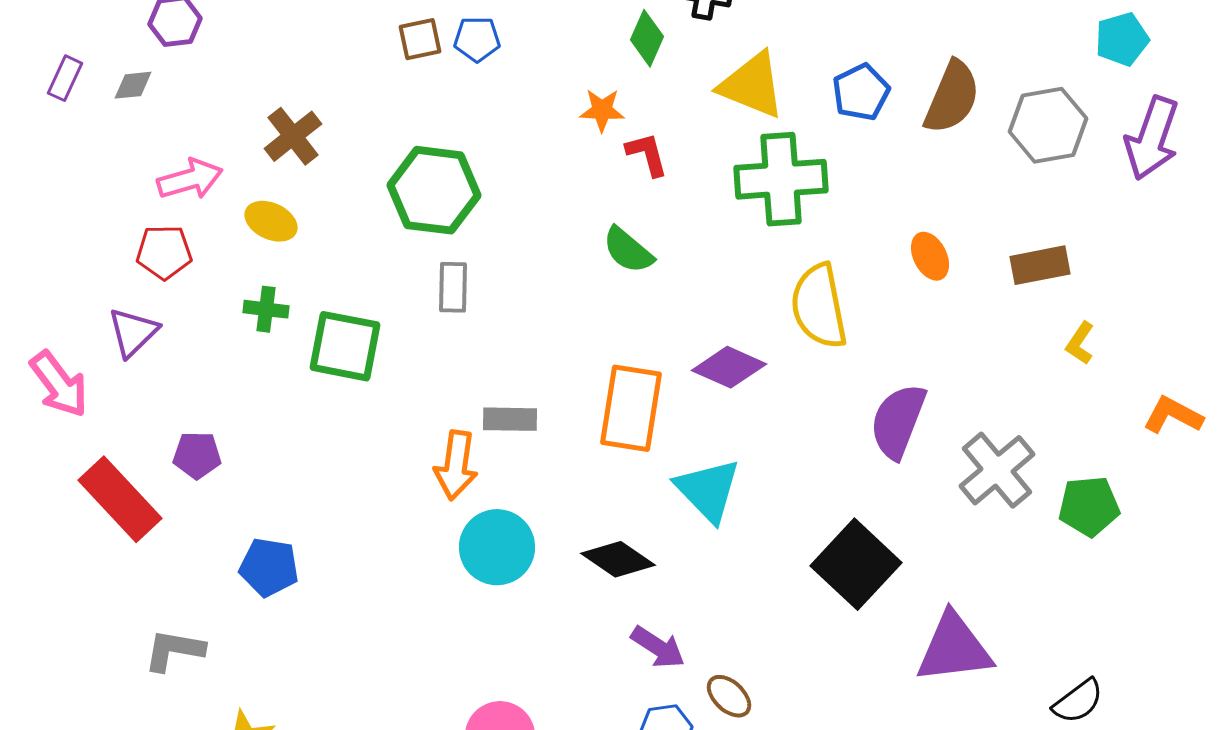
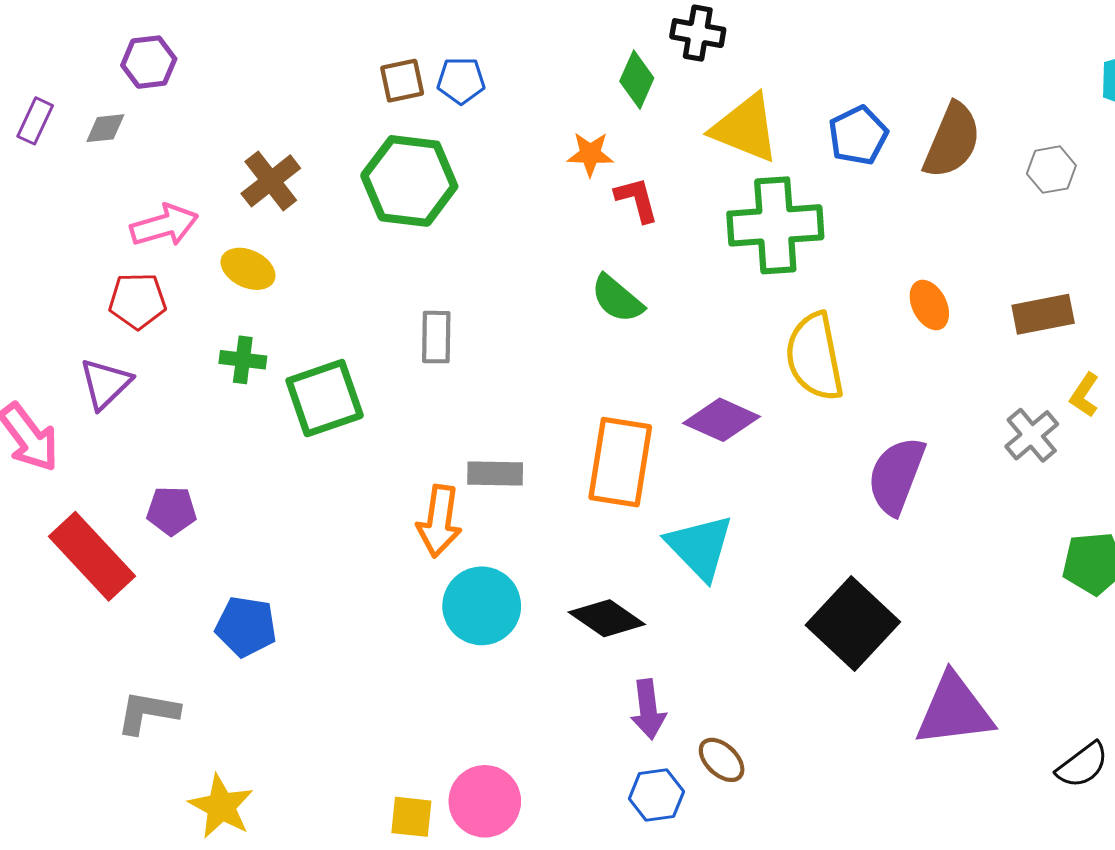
gray hexagon: (1048, 125) -> (1051, 170), size x0.6
green hexagon: (434, 190) -> (409, 181), moved
green square: (345, 346) -> (325, 398), turned -30
gray cross: (997, 470) -> (1032, 435), moved, size x0.7
purple arrow: (658, 647) -> (648, 709), turned 50

